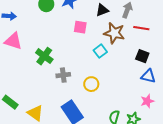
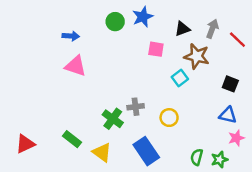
red line: (141, 28) -> (237, 40), moved, turned 35
green cross: (44, 56) -> (113, 119), moved
blue triangle: (148, 76) -> (228, 115), moved

